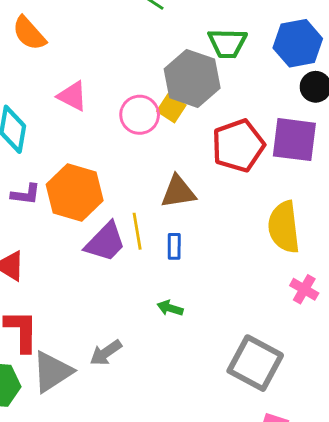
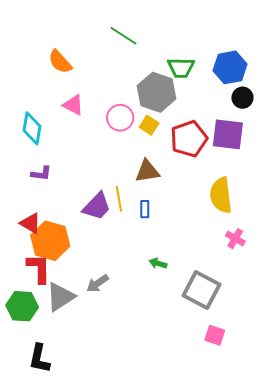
orange semicircle: (29, 33) -> (60, 62), moved
yellow square: (171, 108) -> (149, 125), moved
orange hexagon: (75, 192) -> (50, 241), moved
green arrow: (170, 308) -> (158, 263), moved

